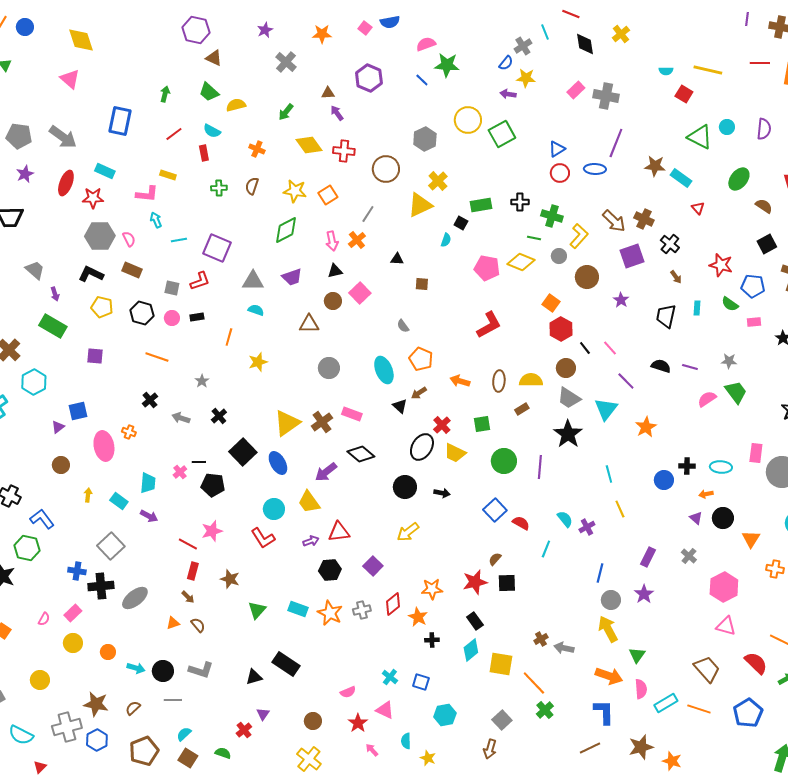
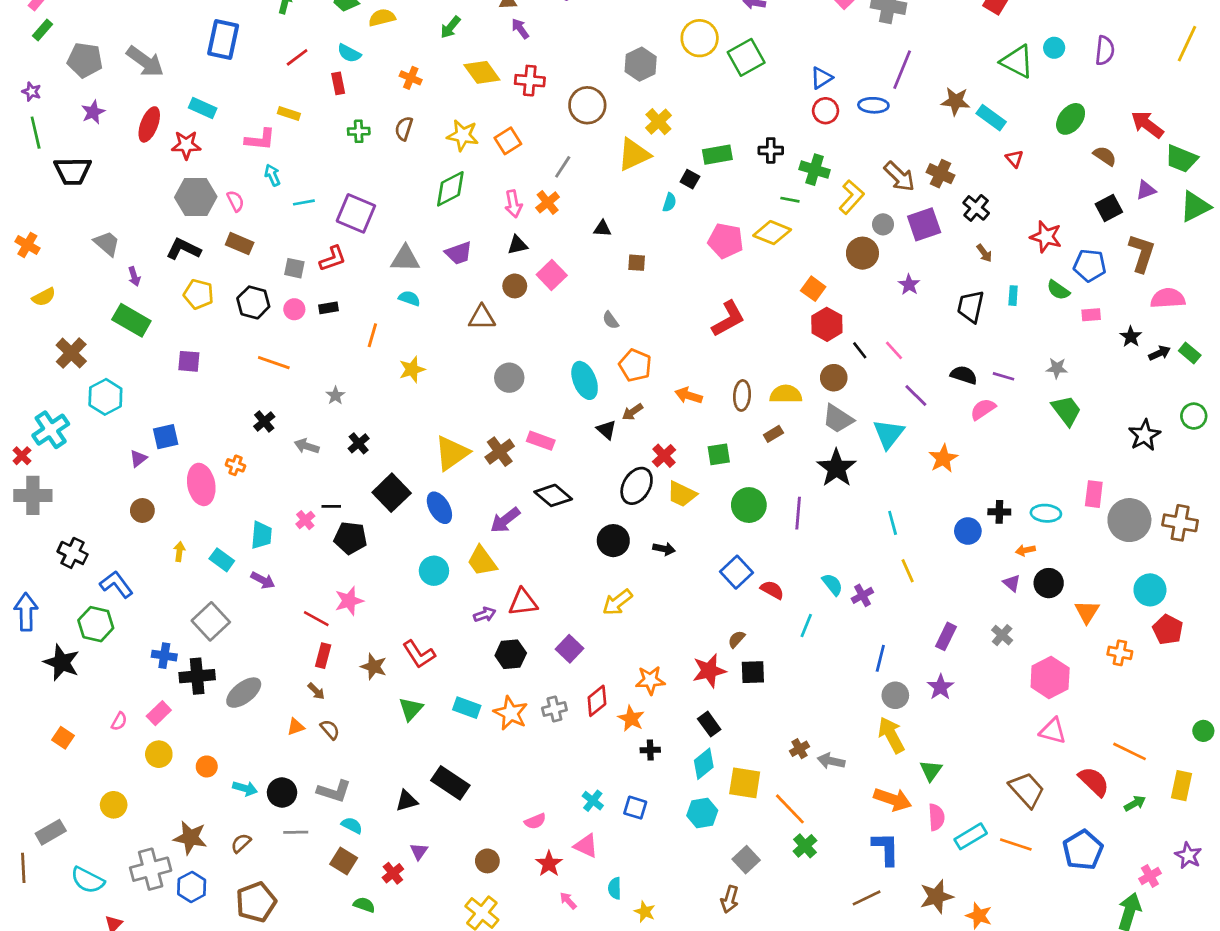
gray circle: (559, 256) -> (883, 224), moved
pink semicircle: (707, 399) -> (983, 409), moved
red L-shape: (263, 538) -> (419, 654), moved
cyan hexagon: (445, 715) -> (702, 813), moved
cyan semicircle: (184, 734) -> (352, 825), moved, turned 70
brown square: (188, 758) -> (344, 861), moved

